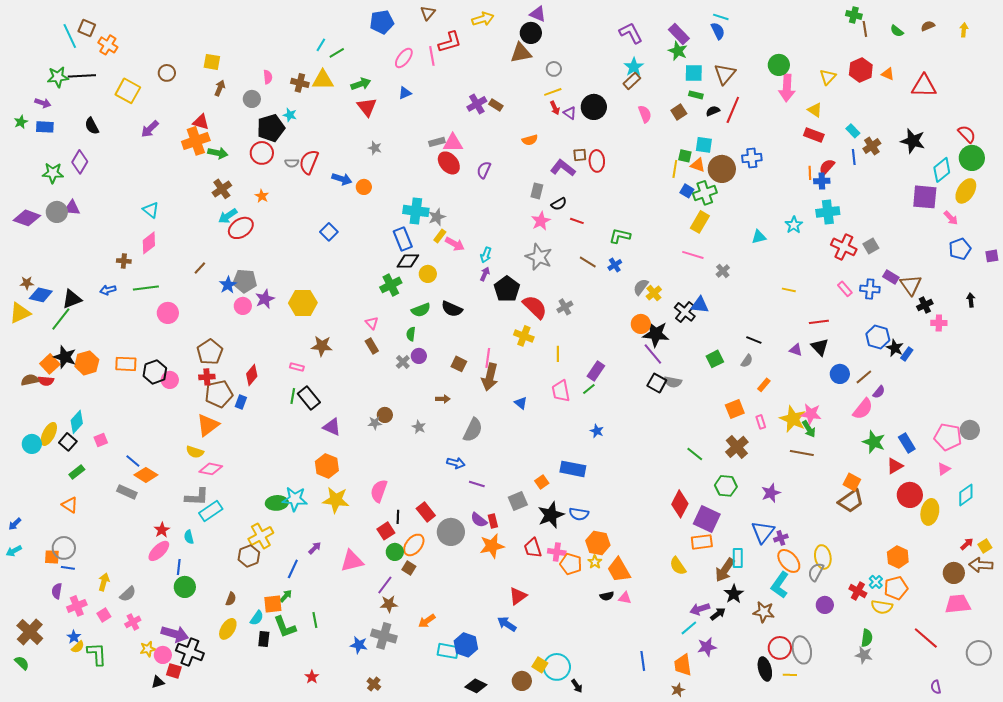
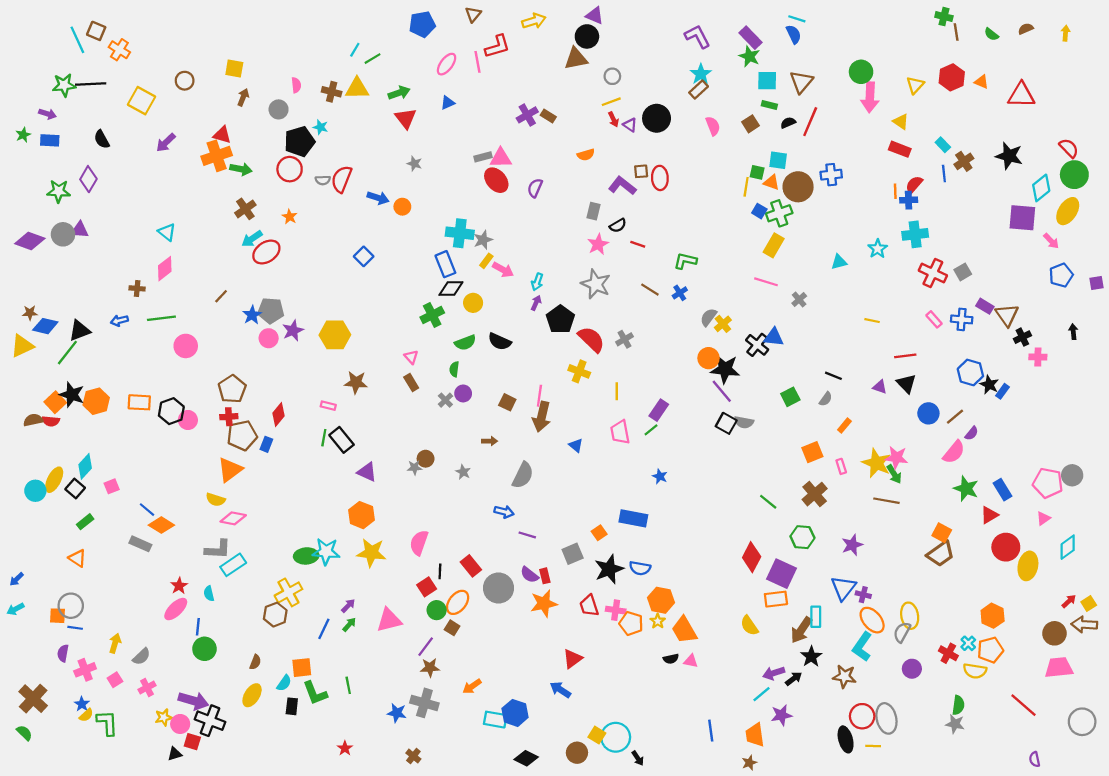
purple cross: (781, 538) -> (863, 595), turned 32
green arrow: (286, 596) -> (349, 624), moved

